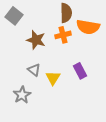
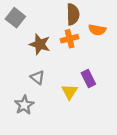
orange semicircle: (88, 27) -> (97, 30), size x0.7
yellow triangle: (53, 78) -> (70, 92), moved

